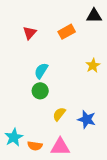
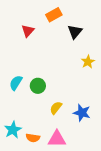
black triangle: (94, 16) -> (75, 32), moved, turned -49
orange rectangle: (67, 32) -> (54, 15), moved
cyan semicircle: (41, 71) -> (16, 83), moved

